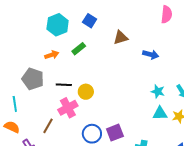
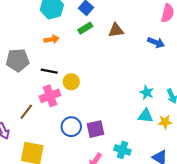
green rectangle: (79, 49) -> (85, 28), moved
blue arrow: (151, 54) -> (156, 42), moved
orange arrow: (52, 55) -> (52, 39), moved
gray pentagon: (33, 79) -> (18, 60), turned -30

